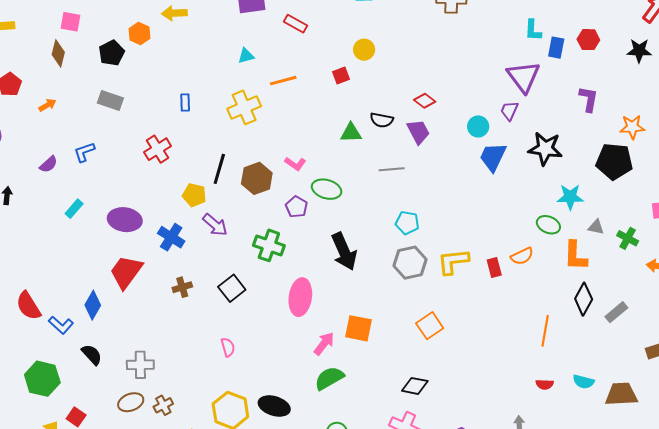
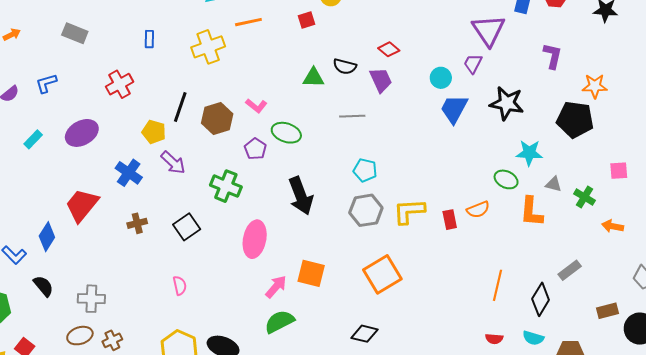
purple ellipse: (125, 220) -> (82, 133), moved, turned -40
black diamond: (584, 299) -> (541, 299), moved
orange square: (430, 326) -> (382, 274), size x1.4

